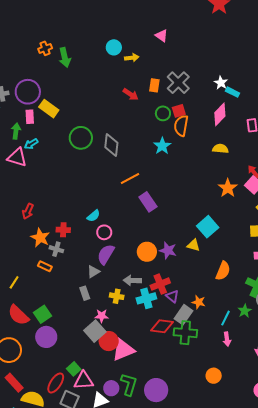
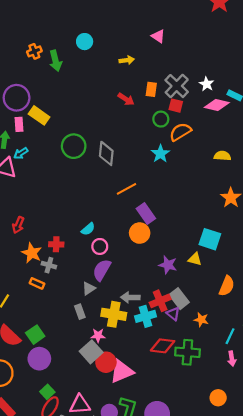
cyan circle: (114, 47) -> (85, 42), moved
white star: (221, 83) -> (207, 84), moved
red square: (179, 111) -> (176, 106), moved, turned 32
pink diamond: (220, 114) -> (217, 105), moved, turned 60
orange semicircle: (181, 126) -> (180, 132), turned 50
cyan square: (208, 227) -> (210, 239), turned -30
orange circle: (147, 252) -> (140, 233), moved
yellow cross: (117, 296) -> (114, 314), size x1.6
gray rectangle: (183, 315) -> (179, 299), moved, turned -72
green square: (74, 369) -> (47, 392), moved

